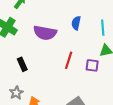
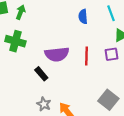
purple semicircle: (45, 33) -> (57, 54), moved

